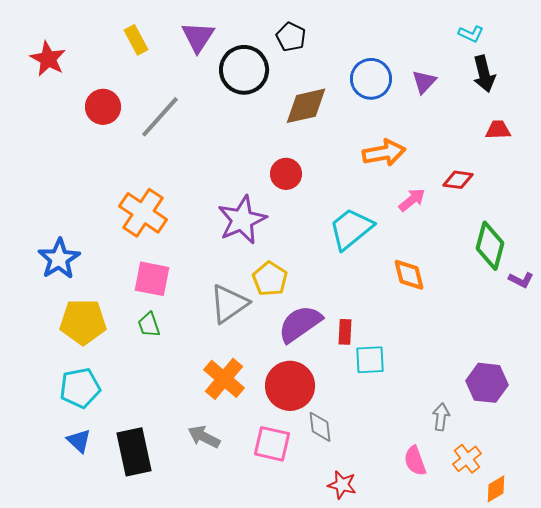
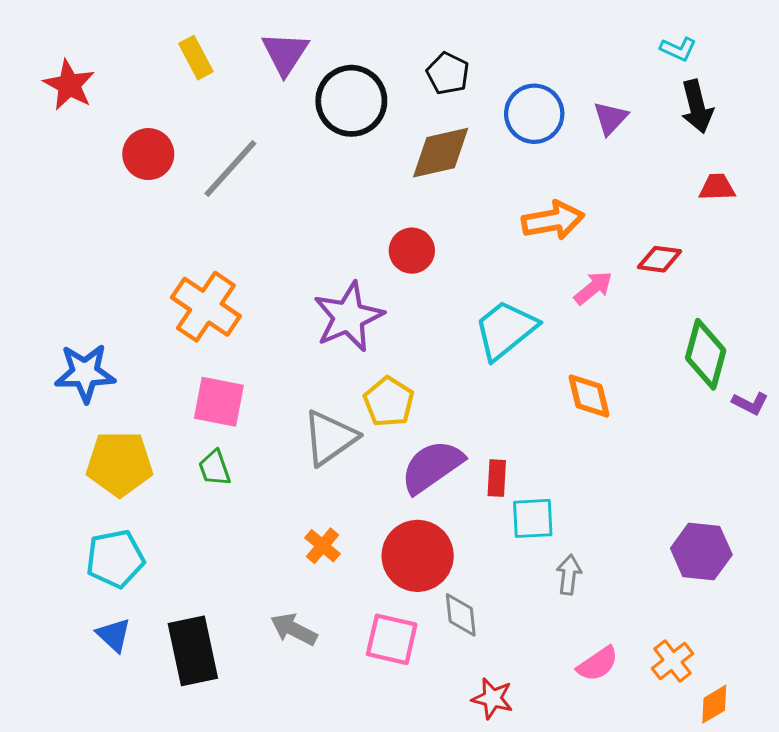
black pentagon: (291, 37) -> (448, 73), moved
blue star: (59, 259) -> (85, 373), turned 30
orange cross: (224, 379) -> (323, 546), size x0.6
gray arrow: (441, 417) -> (569, 575), moved
pink semicircle: (415, 461) -> (598, 664), turned -104

